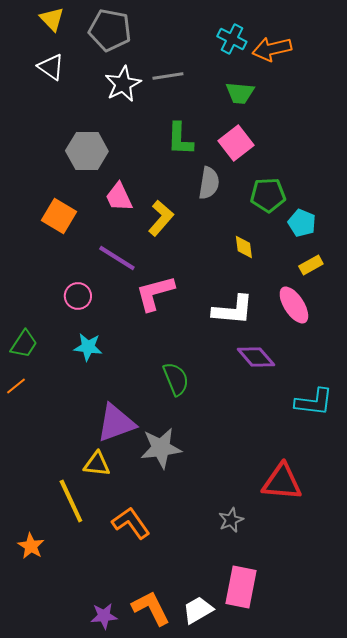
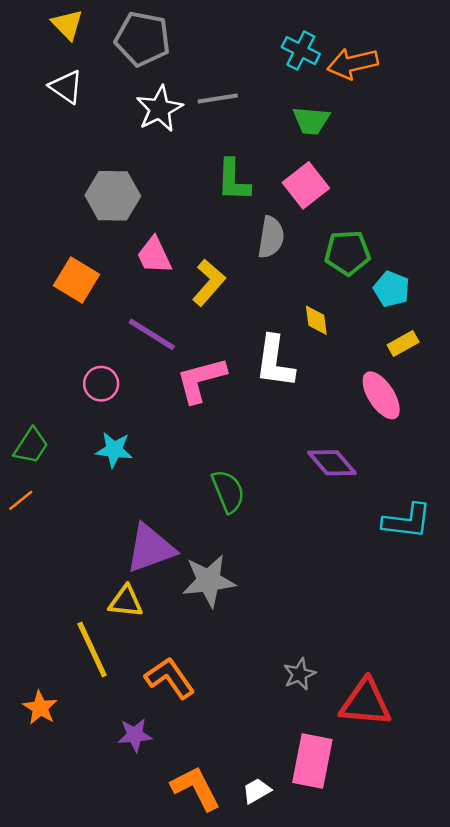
white L-shape: (233, 310) -> (275, 362), moved, turned 93
red triangle: (282, 482) -> (366, 703), moved
white trapezoid: (198, 610) -> (257, 791), size x0.7
purple star: (104, 616) -> (135, 735), moved

